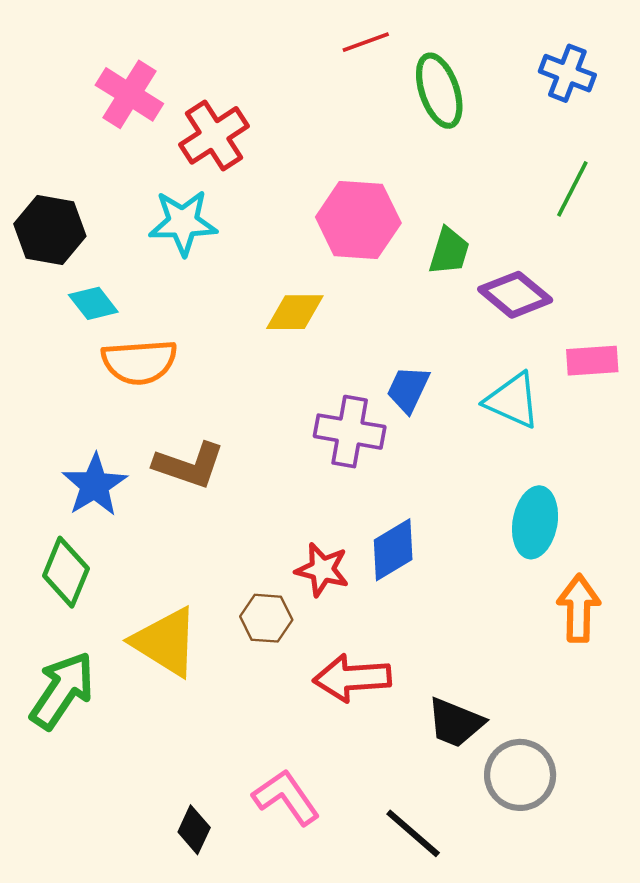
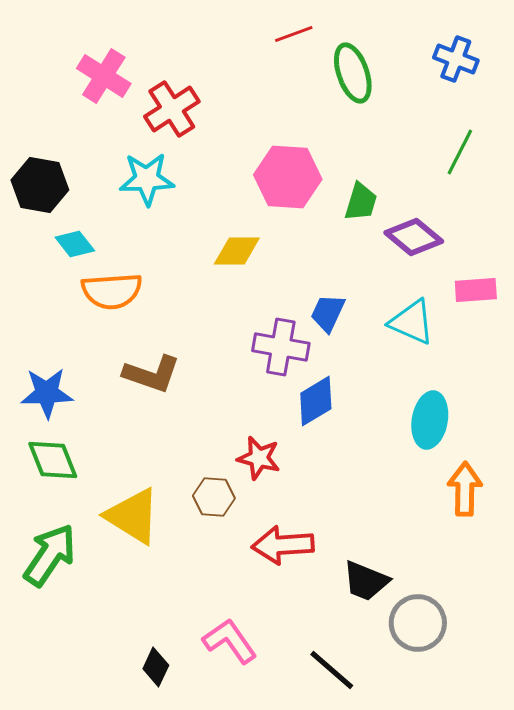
blue star: (95, 485) -> (47, 393), moved, turned 30
blue diamond: (393, 550) -> (316, 401), moved
green diamond: (66, 572) -> (53, 460), turned -44

